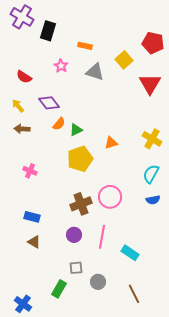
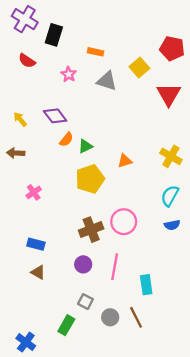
red semicircle: (24, 77) -> (27, 61), moved
brown arrow: (22, 129) -> (16, 153), moved
pink cross: (30, 171) -> (34, 192), turned 32
cyan rectangle: (130, 253) -> (146, 285), turned 48
gray square: (76, 268) -> (85, 302), turned 32
brown line: (134, 294) -> (136, 317), moved

